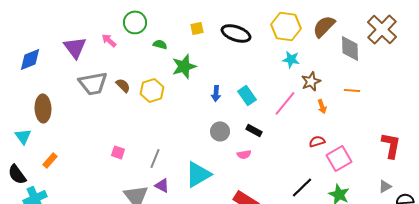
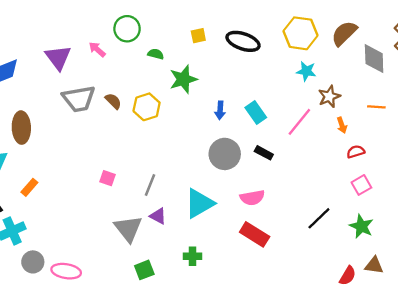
gray circle: (220, 131) -> (225, 154), size x1.4
red semicircle: (317, 141) -> (356, 152), moved
pink semicircle: (244, 154) -> (252, 198), moved, size x1.5
pink square: (339, 158) -> (361, 185), size x0.7

